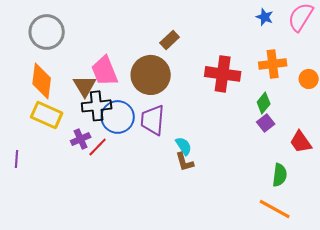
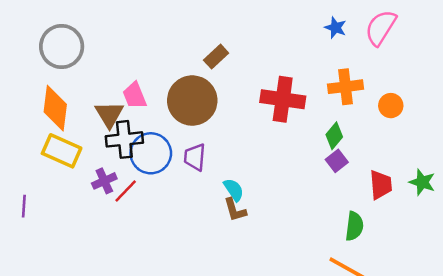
pink trapezoid: (105, 71) -> (134, 95), size x0.7
purple trapezoid: (153, 120) -> (195, 157), size x0.7
red trapezoid: (301, 142) -> (381, 185), turned -150

